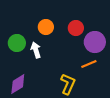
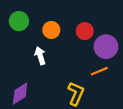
green circle: (17, 43) -> (19, 21), moved

